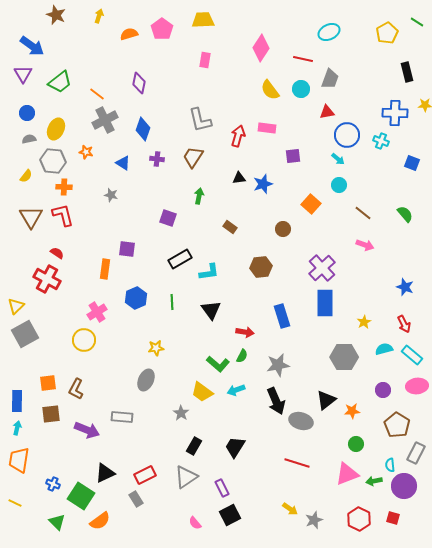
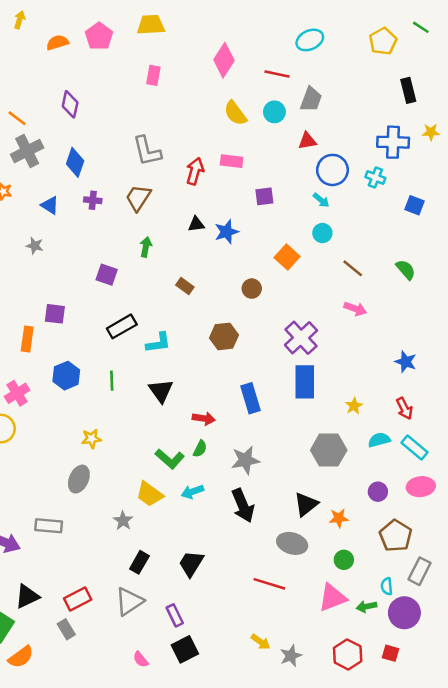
gray ellipse: (301, 421) -> (292, 543), moved

